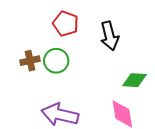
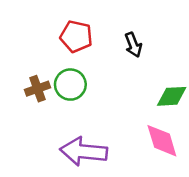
black arrow: (110, 36) -> (133, 45), size x0.7

